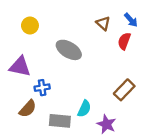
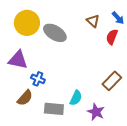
yellow circle: (30, 26) -> (27, 23), size x1.6
gray ellipse: (69, 50) -> (55, 33), moved
blue cross: (42, 88) -> (38, 79), turned 32

